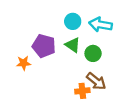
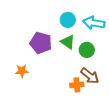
orange star: (24, 63) -> (22, 71), moved

